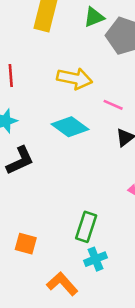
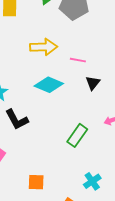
black L-shape: (20, 161) -> (17, 120), turned 100
green rectangle: (86, 227) -> (77, 135), moved, turned 30

